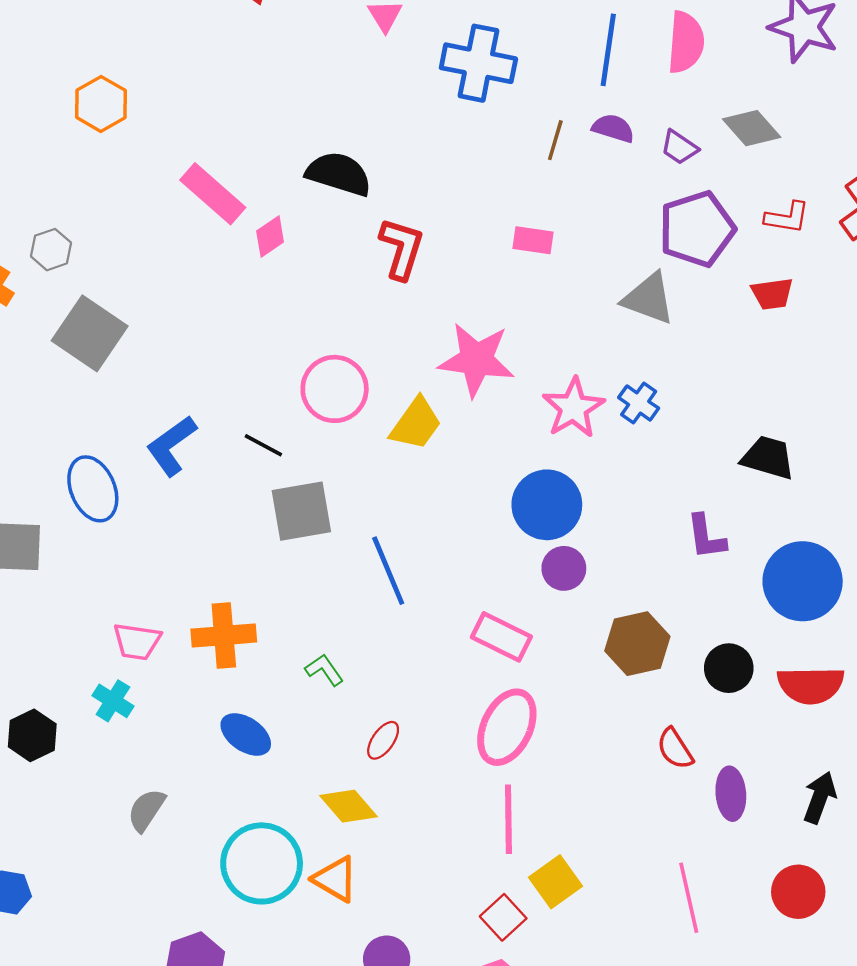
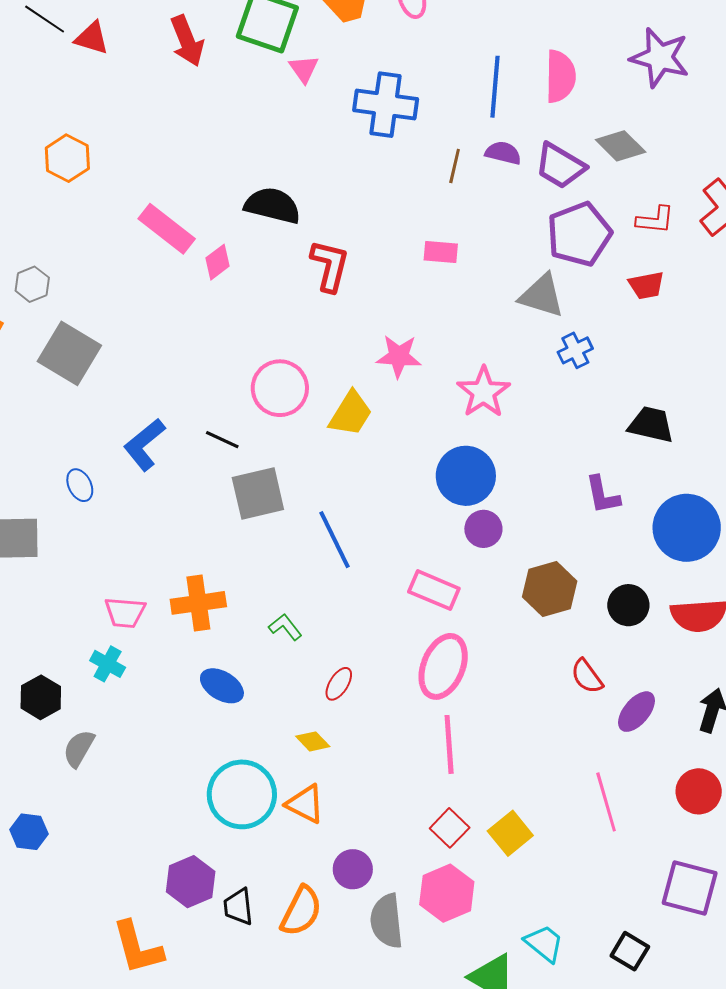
purple trapezoid: (679, 147) -> (560, 166), size x1.6
pink star: (476, 360) -> (399, 356), size x0.7
blue cross: (639, 403) -> (575, 350), moved, turned 32
blue ellipse: (93, 489) -> (80, 485), size x0.6
purple ellipse: (731, 794) -> (636, 712), turned 48
yellow diamond: (348, 806) -> (313, 741), size x0.7
gray semicircle: (146, 810) -> (79, 748), moved
yellow square: (555, 882) -> (510, 833), moved

